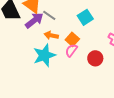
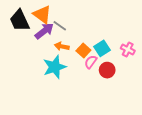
cyan square: (85, 17) -> (102, 48), moved
pink semicircle: (71, 50) -> (91, 62), moved

